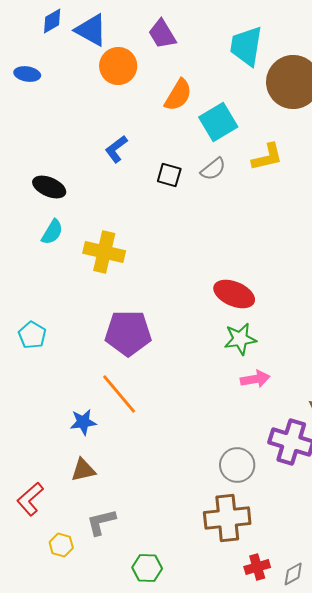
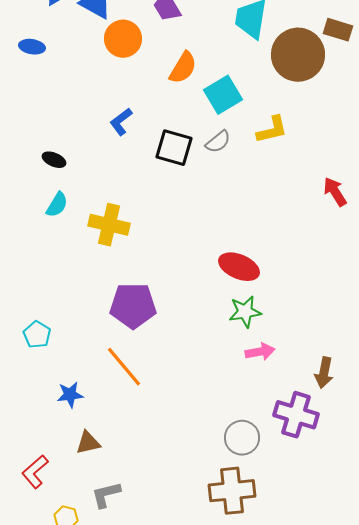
black square: (169, 175) -> (174, 148), size x1.5
black ellipse: (49, 187) -> (54, 160), size x0.7
cyan pentagon: (32, 335) -> (37, 335), moved
blue star: (83, 422) -> (70, 395), moved

